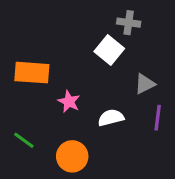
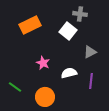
orange rectangle: (32, 73) -> (30, 25), moved, turned -30
purple line: (158, 118) -> (91, 81), moved

